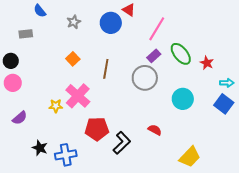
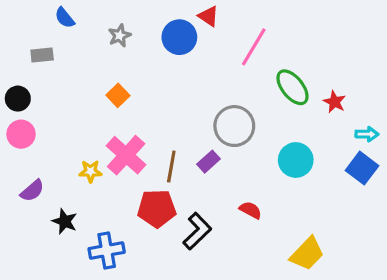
purple rectangle: (154, 56) -> (208, 162), moved
brown line: (106, 69) -> (171, 166), moved
black star: (40, 148) -> (65, 221), moved

